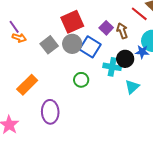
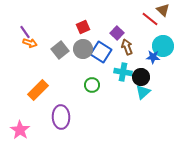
red square: (72, 22) -> (83, 27), size x0.6
brown arrow: (122, 31) -> (127, 47), moved
black circle: (125, 59) -> (141, 77), moved

